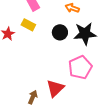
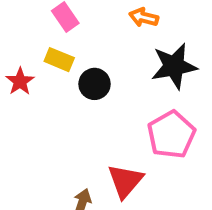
black circle: (60, 32) -> (95, 84), moved

